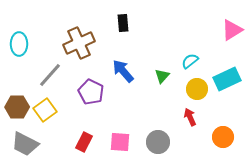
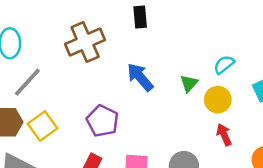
gray line: (50, 75) -> (27, 82), moved
yellow circle: (197, 89) -> (218, 100), moved
purple pentagon: (91, 92) -> (103, 121), moved

